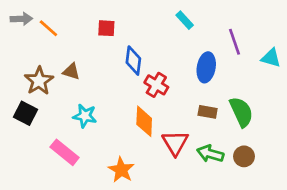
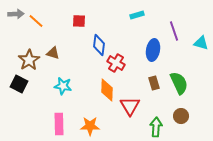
cyan rectangle: (185, 20) -> (137, 15), turned -64
brown rectangle: (208, 112) -> (154, 83), turned 64
pink rectangle: (65, 152) -> (59, 124), moved, turned 50
green arrow: (210, 154) -> (156, 127), moved, turned 78
orange star: (121, 170) -> (90, 126), turned -30

